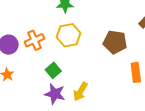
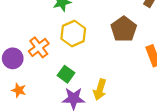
brown pentagon: (115, 42) -> (124, 29), turned -30

